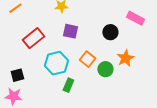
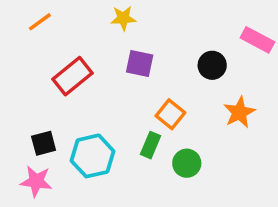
cyan hexagon: (56, 63) -> (92, 156), moved
green circle: (105, 69) -> (187, 163), moved
green rectangle: (68, 85) -> (150, 145), moved

